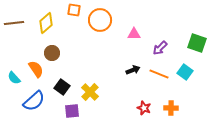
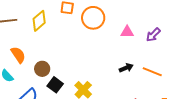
purple arrow: (160, 48) -> (153, 35), moved
brown circle: (52, 53) -> (42, 69), moved
orange semicircle: (36, 69) -> (18, 55), moved

